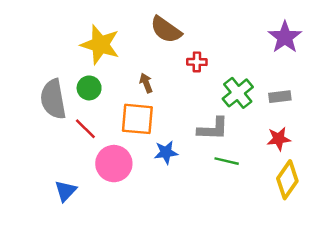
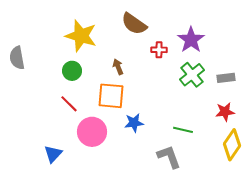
purple star: (285, 37) -> (191, 40), moved
gray semicircle: (53, 99) -> (17, 58), moved, size x0.7
gray L-shape: (213, 129) -> (169, 157), moved, turned -112

